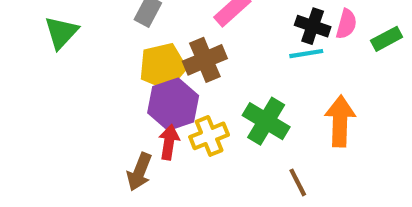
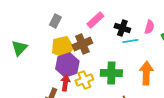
black cross: (313, 26) -> (122, 28), moved
green triangle: (61, 32) -> (19, 48), moved
green cross: (266, 121) -> (111, 73), turned -30

